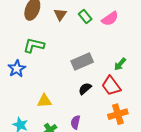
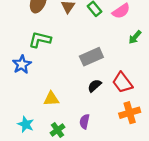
green arrow: (120, 64) -> (135, 37), moved

